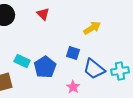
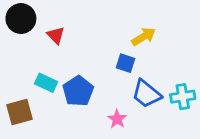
red triangle: (43, 14) -> (56, 35), moved
blue square: (73, 53) -> (126, 63), moved

